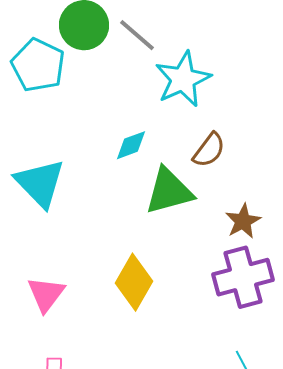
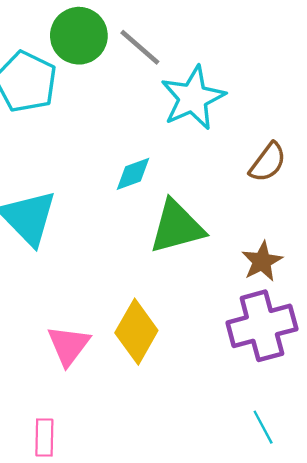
brown semicircle: (209, 150) -> (268, 162), moved
pink triangle: (46, 294) -> (69, 345), moved

